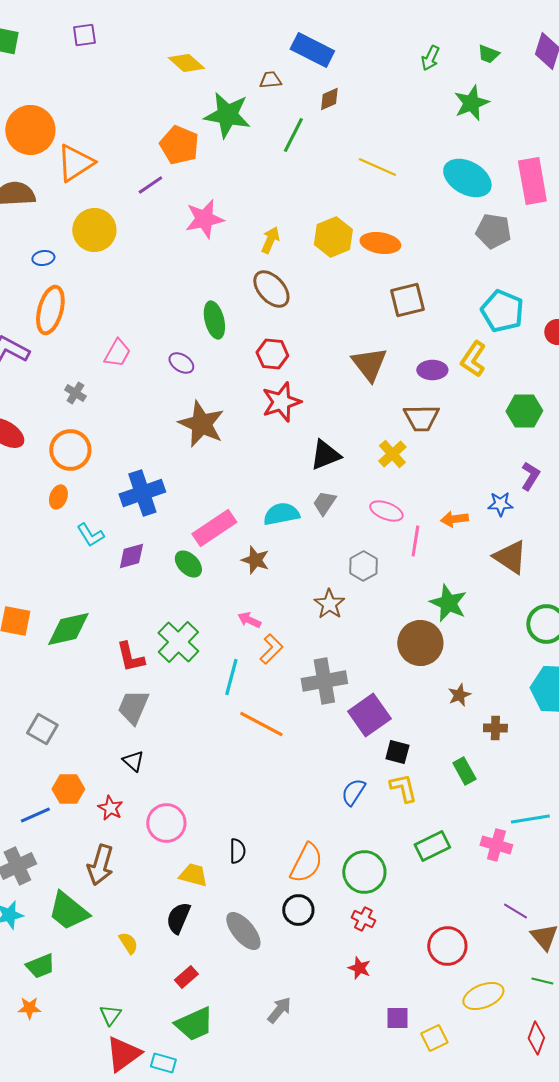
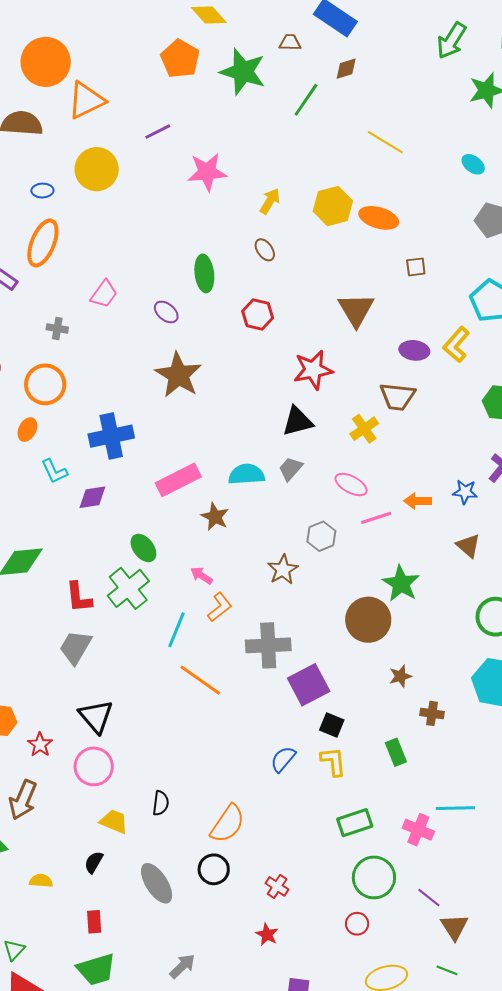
green arrow: (430, 58) -> (451, 41), size x1.5
orange pentagon: (179, 145) -> (180, 59), moved
cyan ellipse: (467, 178) -> (473, 164), size x0.5
brown ellipse: (271, 289) -> (265, 250), size x0.6
brown square: (407, 300) -> (416, 267), moved, size x0.6
brown triangle: (369, 364) -> (356, 310), moved
gray cross: (75, 393) -> (57, 328), turned -30
red star: (281, 402) -> (313, 370), moved
pink line: (415, 541) -> (376, 518), turned 56
brown triangle: (510, 557) -> (468, 546), size x0.7
green ellipse: (188, 564) -> (143, 548), moved
black triangle: (133, 761) -> (96, 716), moved, size x1.6
green circle: (364, 872) -> (374, 877), moved
black semicircle: (178, 918) -> (94, 862), size x0.7
yellow semicircle: (128, 943) -> (41, 881), turned -60
red circle: (447, 946) -> (357, 924), size x0.6
red rectangle: (186, 977) -> (94, 922), turned -60

